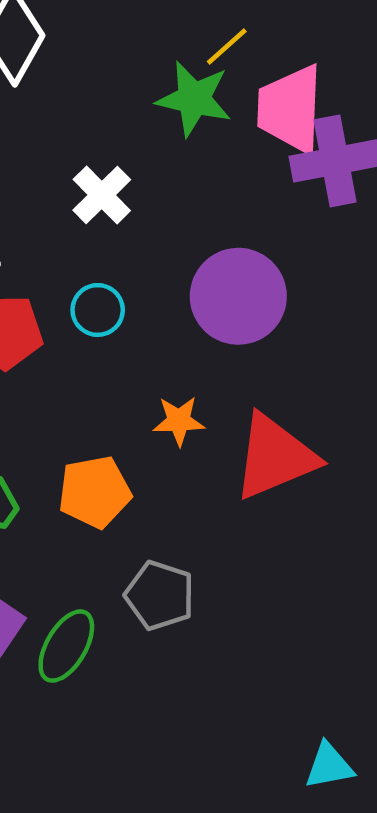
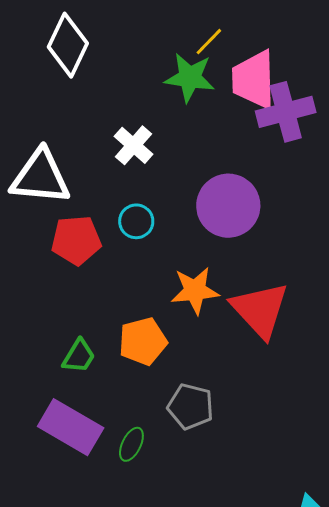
orange star: (179, 421) -> (195, 291), size x1.4
red triangle: (275, 457) -> (260, 310), turned -46
green ellipse: (66, 646) -> (131, 444), size x0.7

